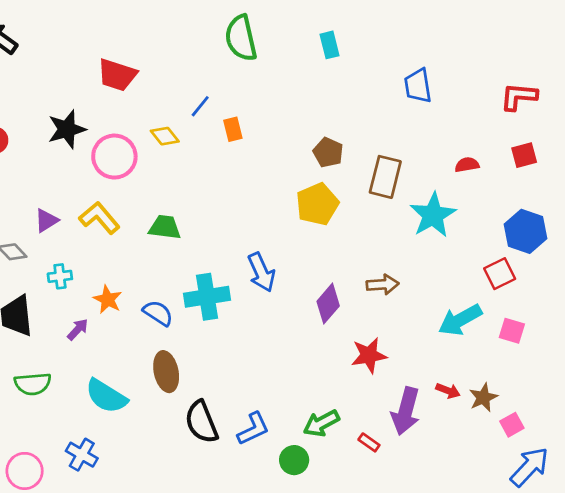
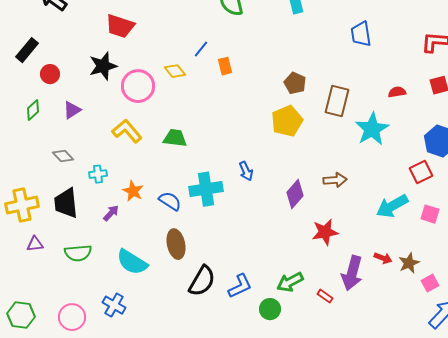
red trapezoid: (117, 75) -> (120, 26), moved
purple triangle: (46, 221) -> (72, 110), moved
blue arrow: (261, 272) -> (246, 171), size x0.7
black semicircle: (202, 422) -> (202, 281), turned -128

